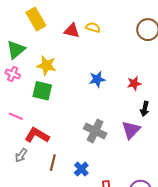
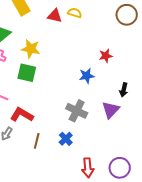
blue star: (97, 79) -> (87, 76), moved
red star: (134, 83) -> (106, 56), moved
blue cross: (81, 169) -> (66, 139), moved

